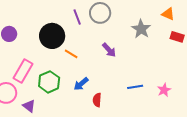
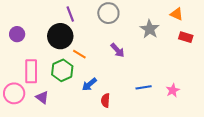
purple line: (77, 17) -> (70, 14), moved
pink rectangle: (23, 71) -> (31, 71), turned -30
green hexagon: (49, 82) -> (62, 70), moved
purple triangle: (29, 106) -> (42, 97), moved

